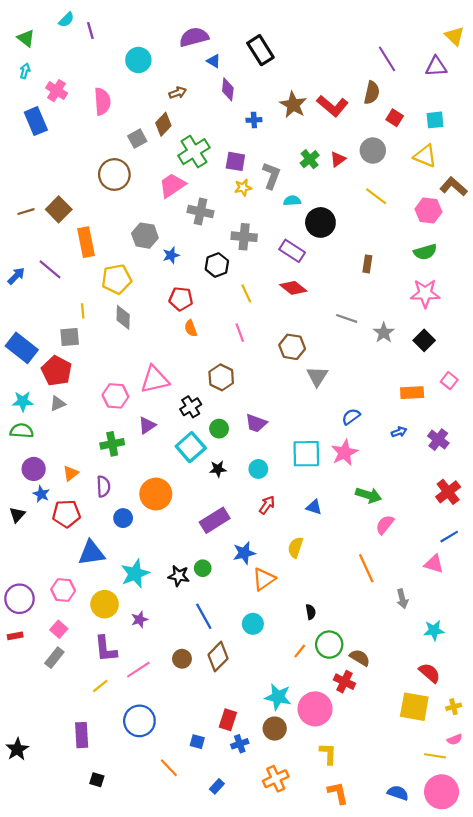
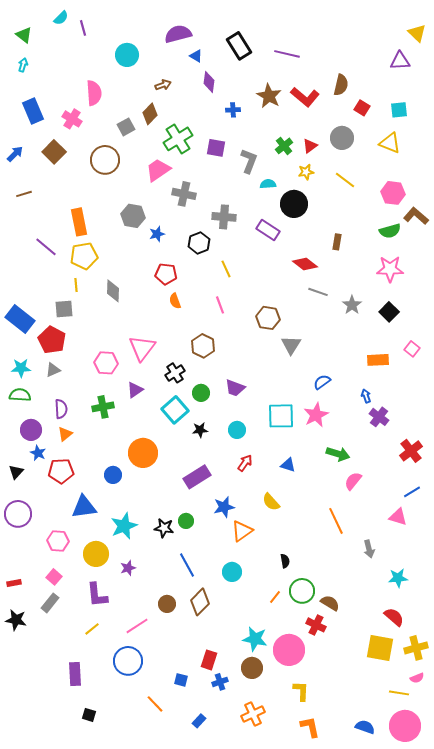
purple line: (387, 59) -> (287, 54), moved, turned -45
pink cross: (57, 91) -> (72, 119), moved
brown L-shape: (454, 186) -> (416, 216), moved
yellow star: (243, 188) -> (306, 172), moved
brown square: (59, 209) -> (54, 152), moved
blue arrow: (16, 276) -> (15, 154), moved
yellow pentagon: (117, 279) -> (84, 256), moved
red diamond: (293, 288) -> (305, 264), moved
pink triangle: (155, 380) -> (142, 348), turned -40
blue arrow: (399, 432) -> (366, 396), turned -88
purple cross: (438, 440) -> (379, 417), moved
purple semicircle: (103, 486) -> (61, 409), moved
yellow semicircle: (295, 547) -> (271, 502), turned -60
purple circle: (19, 599) -> (18, 514), moved
pink line: (138, 670) -> (137, 626), moved
yellow cross: (454, 707) -> (416, 648), size x1.6
black star: (17, 749) -> (16, 620), moved, turned -30

